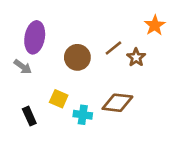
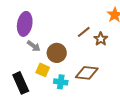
brown circle: (77, 57) -> (57, 53), moved
gray arrow: (23, 67) -> (34, 46), moved
black rectangle: (29, 116) -> (21, 83), size x1.5

